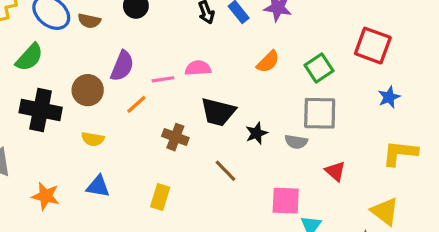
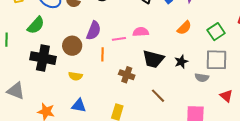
orange line: (136, 104) -> (102, 54), turned -48
black star: (256, 133) -> (181, 62), moved

